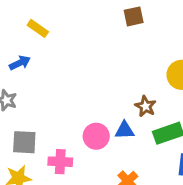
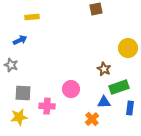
yellow rectangle: (38, 28) -> (32, 17), turned -40
blue triangle: (125, 130) -> (104, 102), moved

